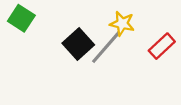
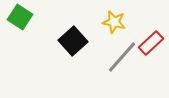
gray line: (106, 47) -> (122, 57), moved

